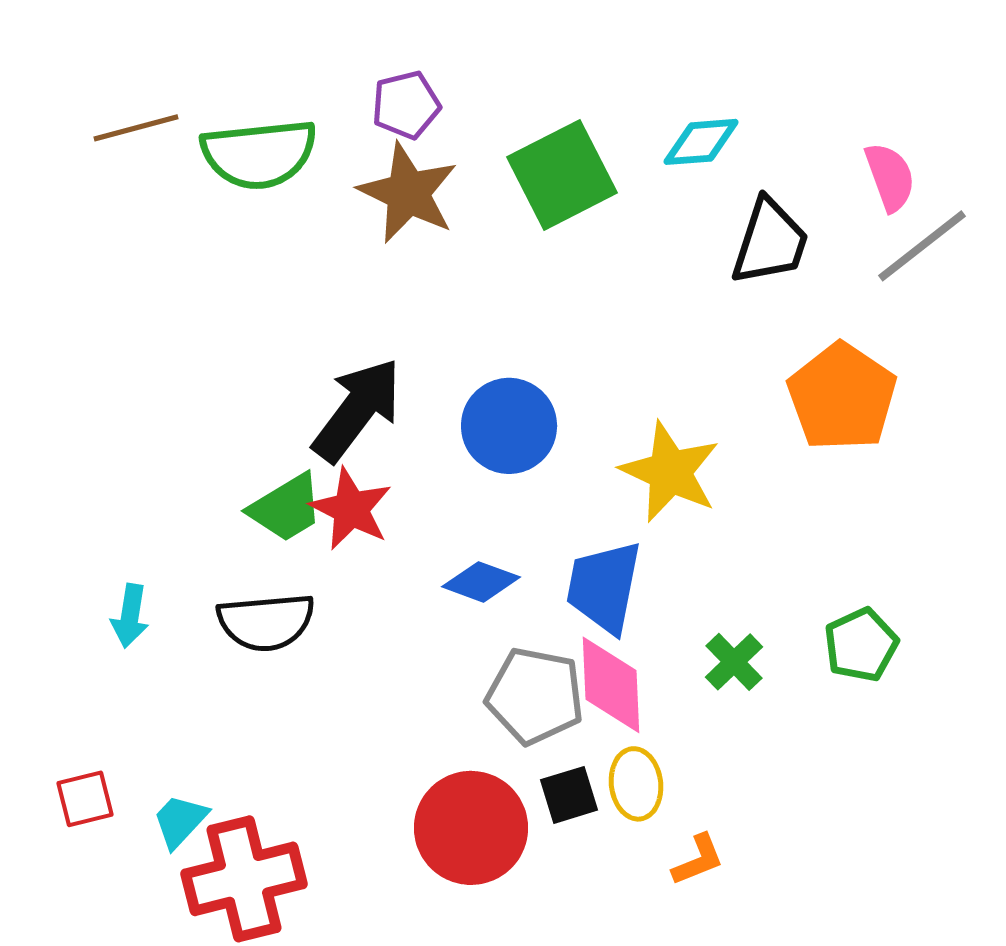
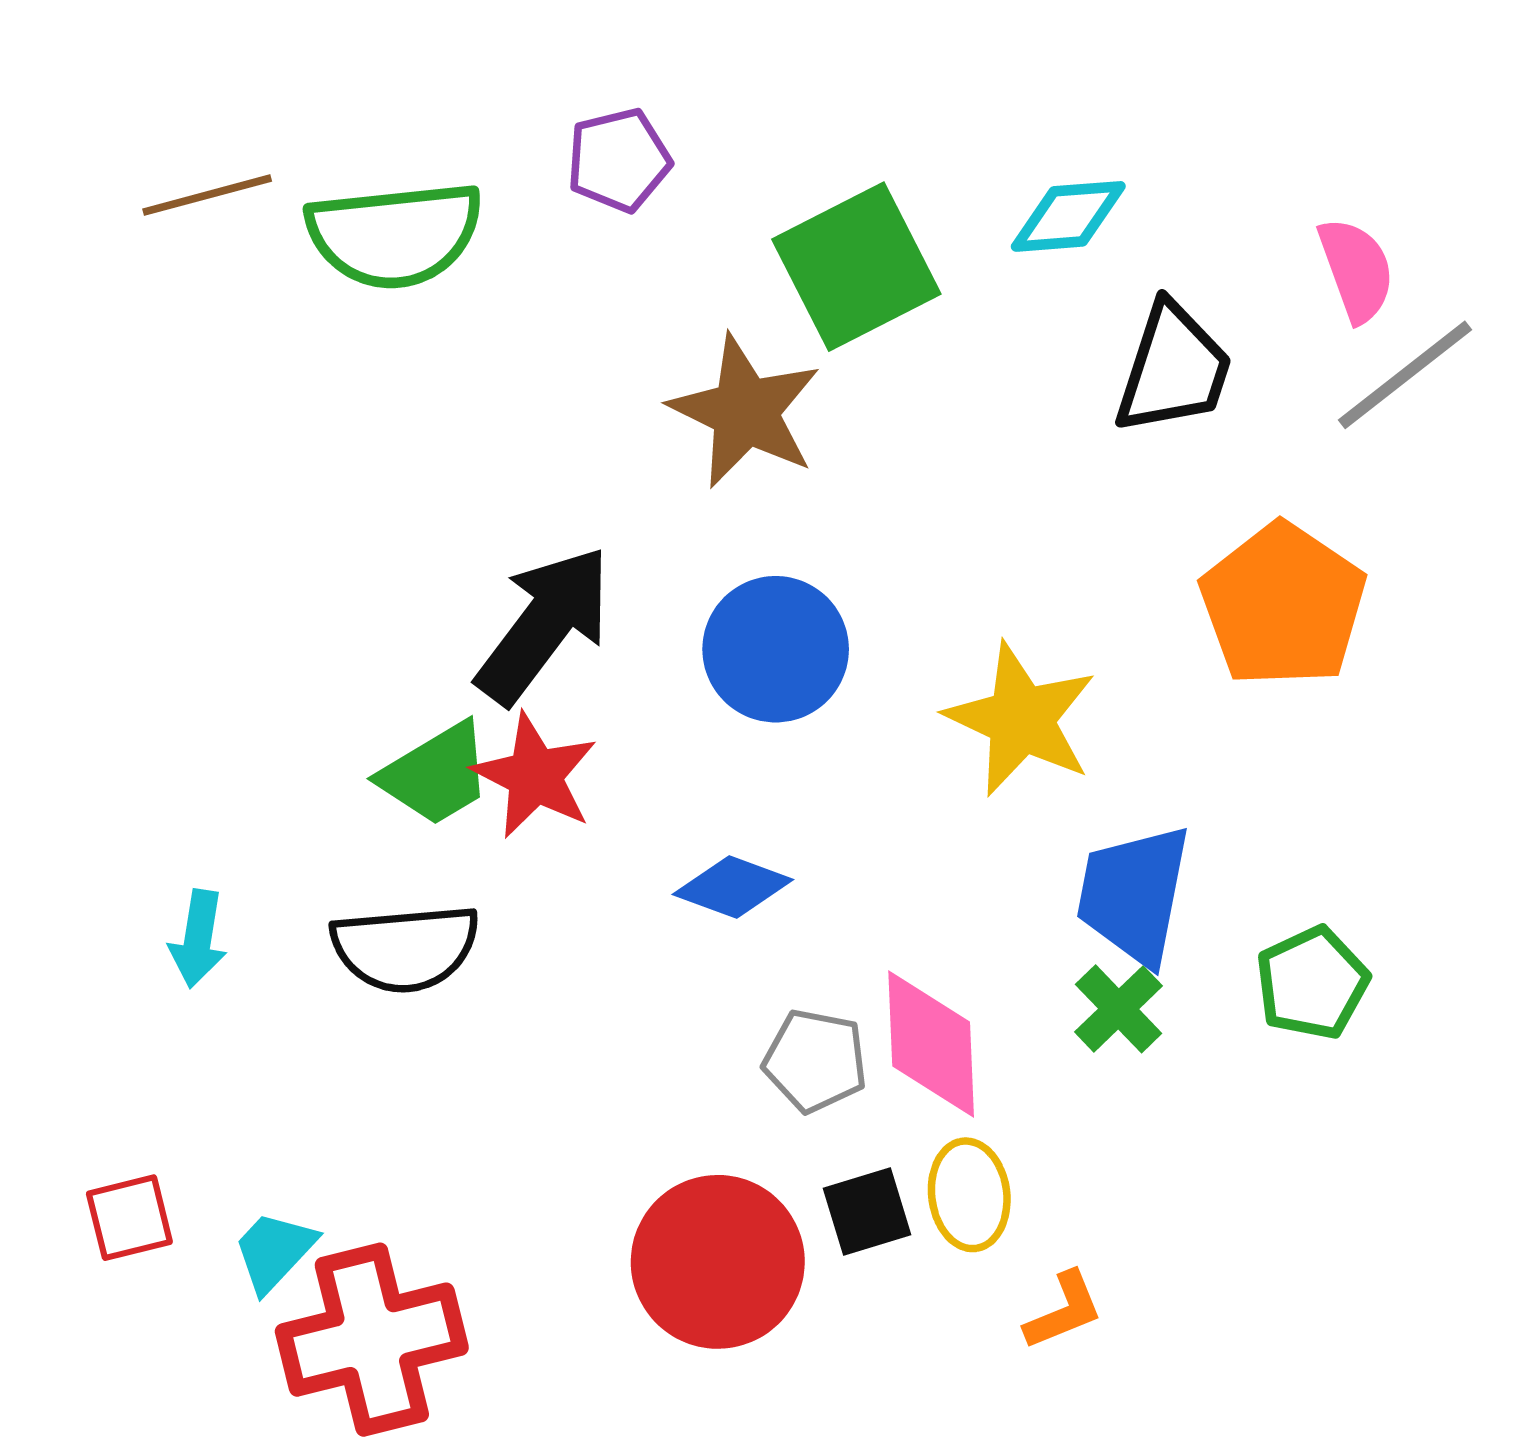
brown star: (408, 193) -> (745, 411), moved
blue trapezoid: (604, 587) -> (1134, 895), moved
gray pentagon: (535, 696) -> (815, 1061), size x0.7

